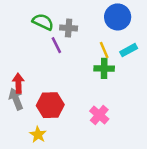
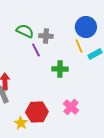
yellow line: (104, 50) -> (79, 46), moved
green cross: (104, 68) -> (60, 69), moved
red hexagon: (50, 105) -> (37, 112), moved

